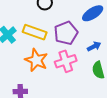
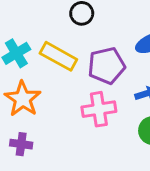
orange star: (36, 60) -> (23, 99), moved

